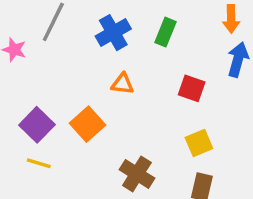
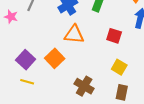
orange triangle: (122, 84) -> (74, 34), size x1.5
yellow square: (199, 143) -> (119, 67), turned -35

